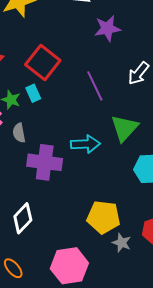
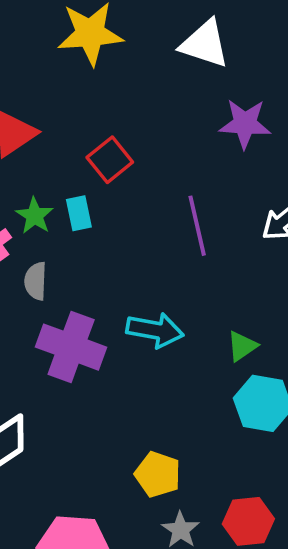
red square: (43, 62) -> (110, 160), size x0.7
green triangle: (124, 128) -> (242, 346), moved, size x0.6
yellow pentagon: (104, 217) -> (158, 474), size x0.7

